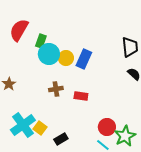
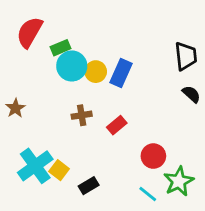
green rectangle: (41, 41) -> (61, 48), turned 48
red rectangle: (81, 96) -> (117, 125), turned -48
red circle: (107, 127) -> (153, 156), moved

